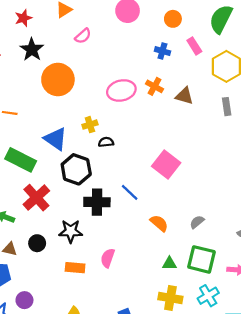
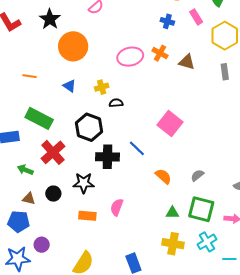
blue triangle: (56, 139) -> (69, 86), moved, size x0.6

